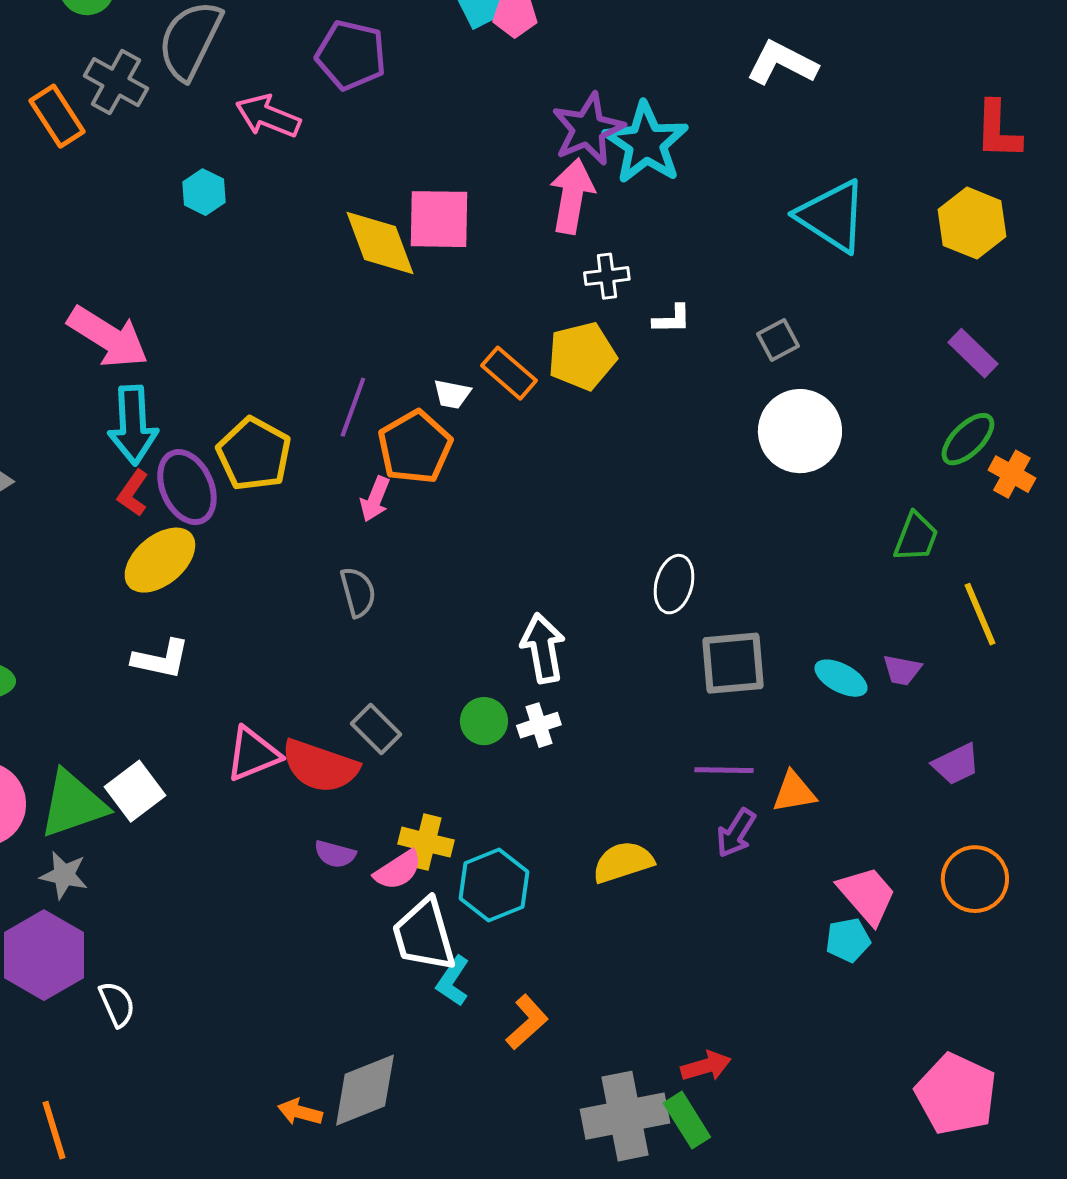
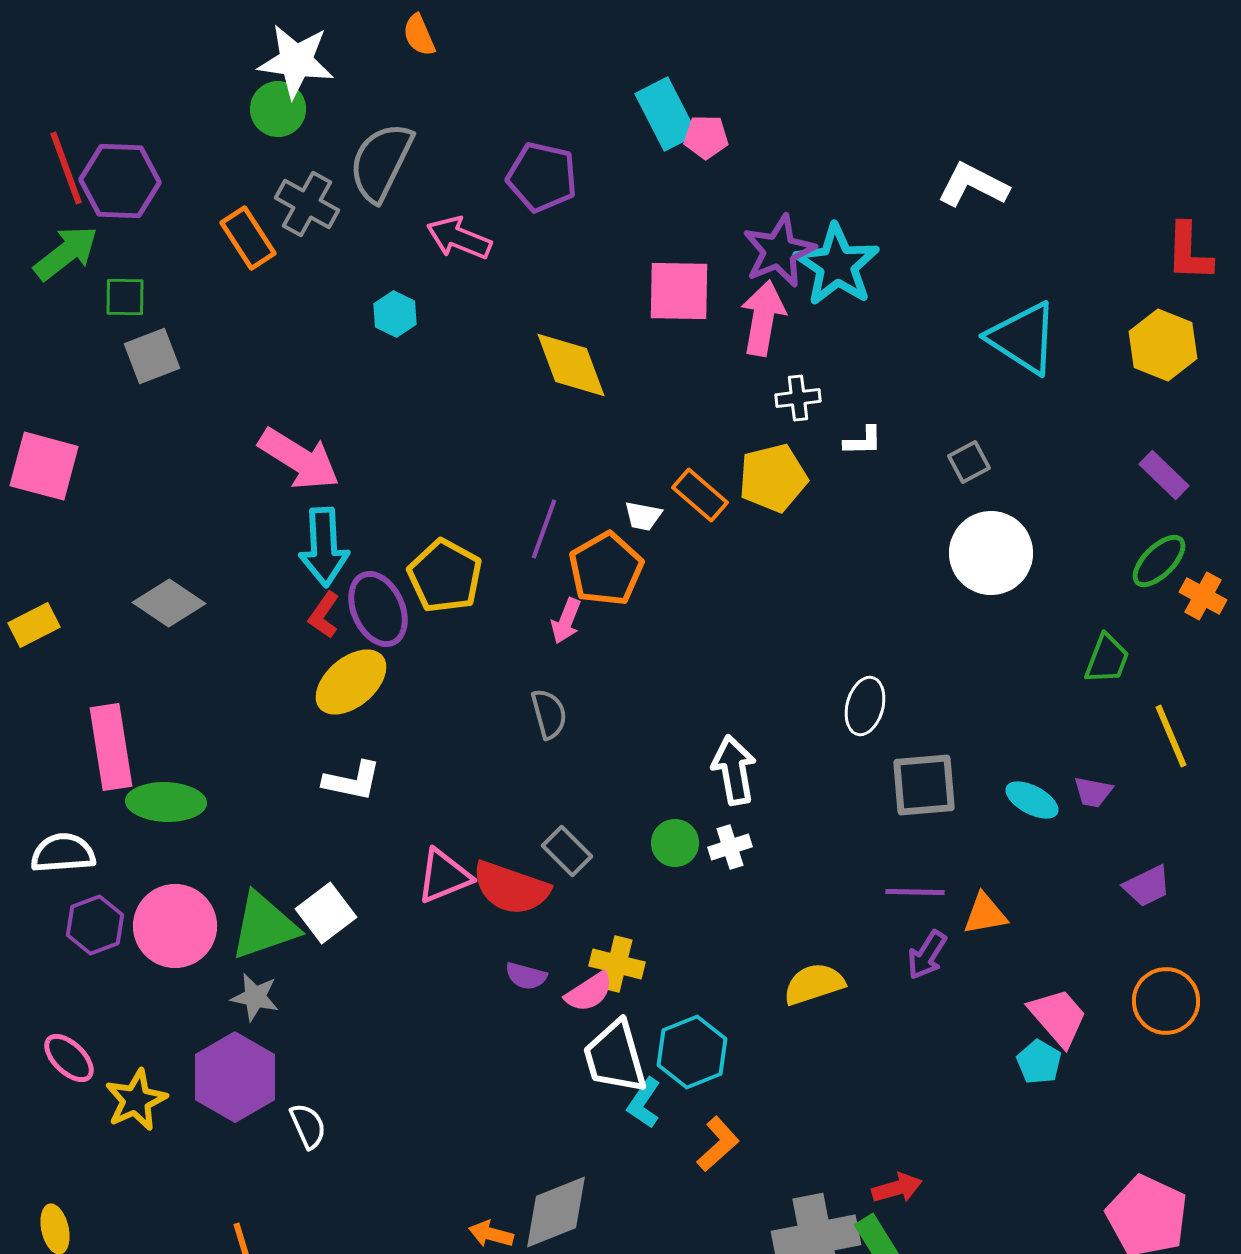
pink square: (439, 219) -> (679, 291), moved
cyan hexagon: (494, 885) -> (692, 1052), moved
cyan pentagon: (848, 940) -> (1039, 1062), turned -30

